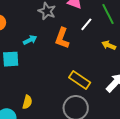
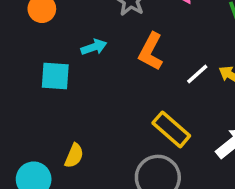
white line: (86, 24) -> (197, 74), moved

